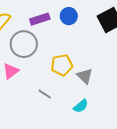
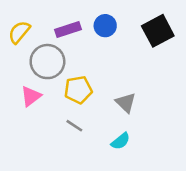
yellow pentagon: (62, 65) -> (78, 90), moved

